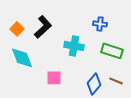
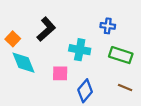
orange square: (17, 29) -> (13, 39), moved
pink square: (54, 78) -> (60, 73), moved
blue diamond: (94, 84) -> (85, 91), moved

